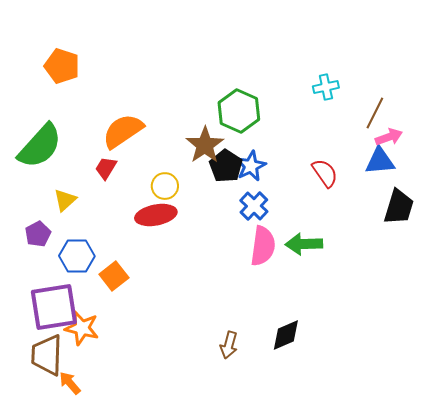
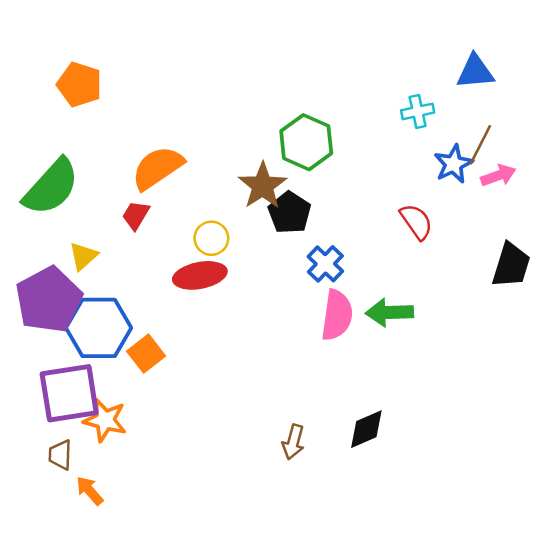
blue triangle: (380, 161) -> (475, 72), moved
blue star: (251, 166) -> (453, 164), moved
purple pentagon: (38, 234) -> (49, 300), size x2.0
blue hexagon: (77, 256) -> (99, 328), size x1.4
brown trapezoid: (47, 355) -> (60, 455), size x0.6

